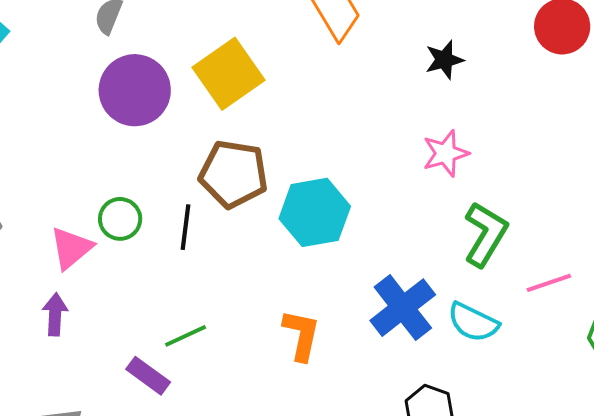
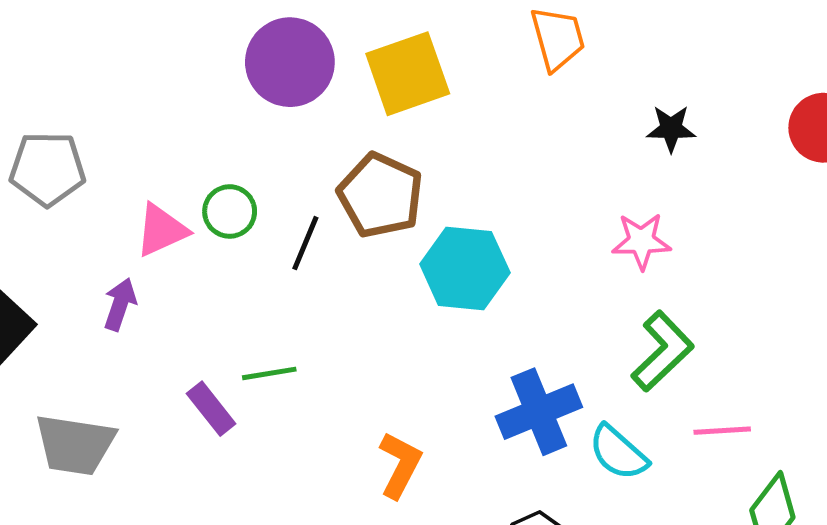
orange L-shape: (301, 335) -> (400, 465), moved

